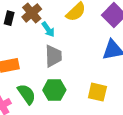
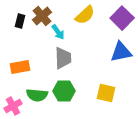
green semicircle: (27, 94) -> (37, 95), turned 130

